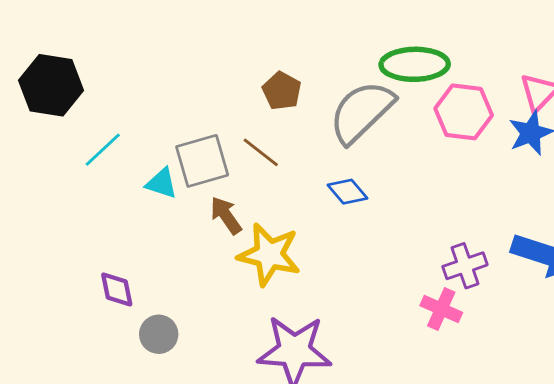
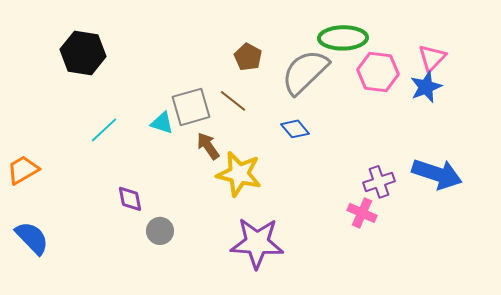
cyan line: (103, 150) -> (104, 130), moved

